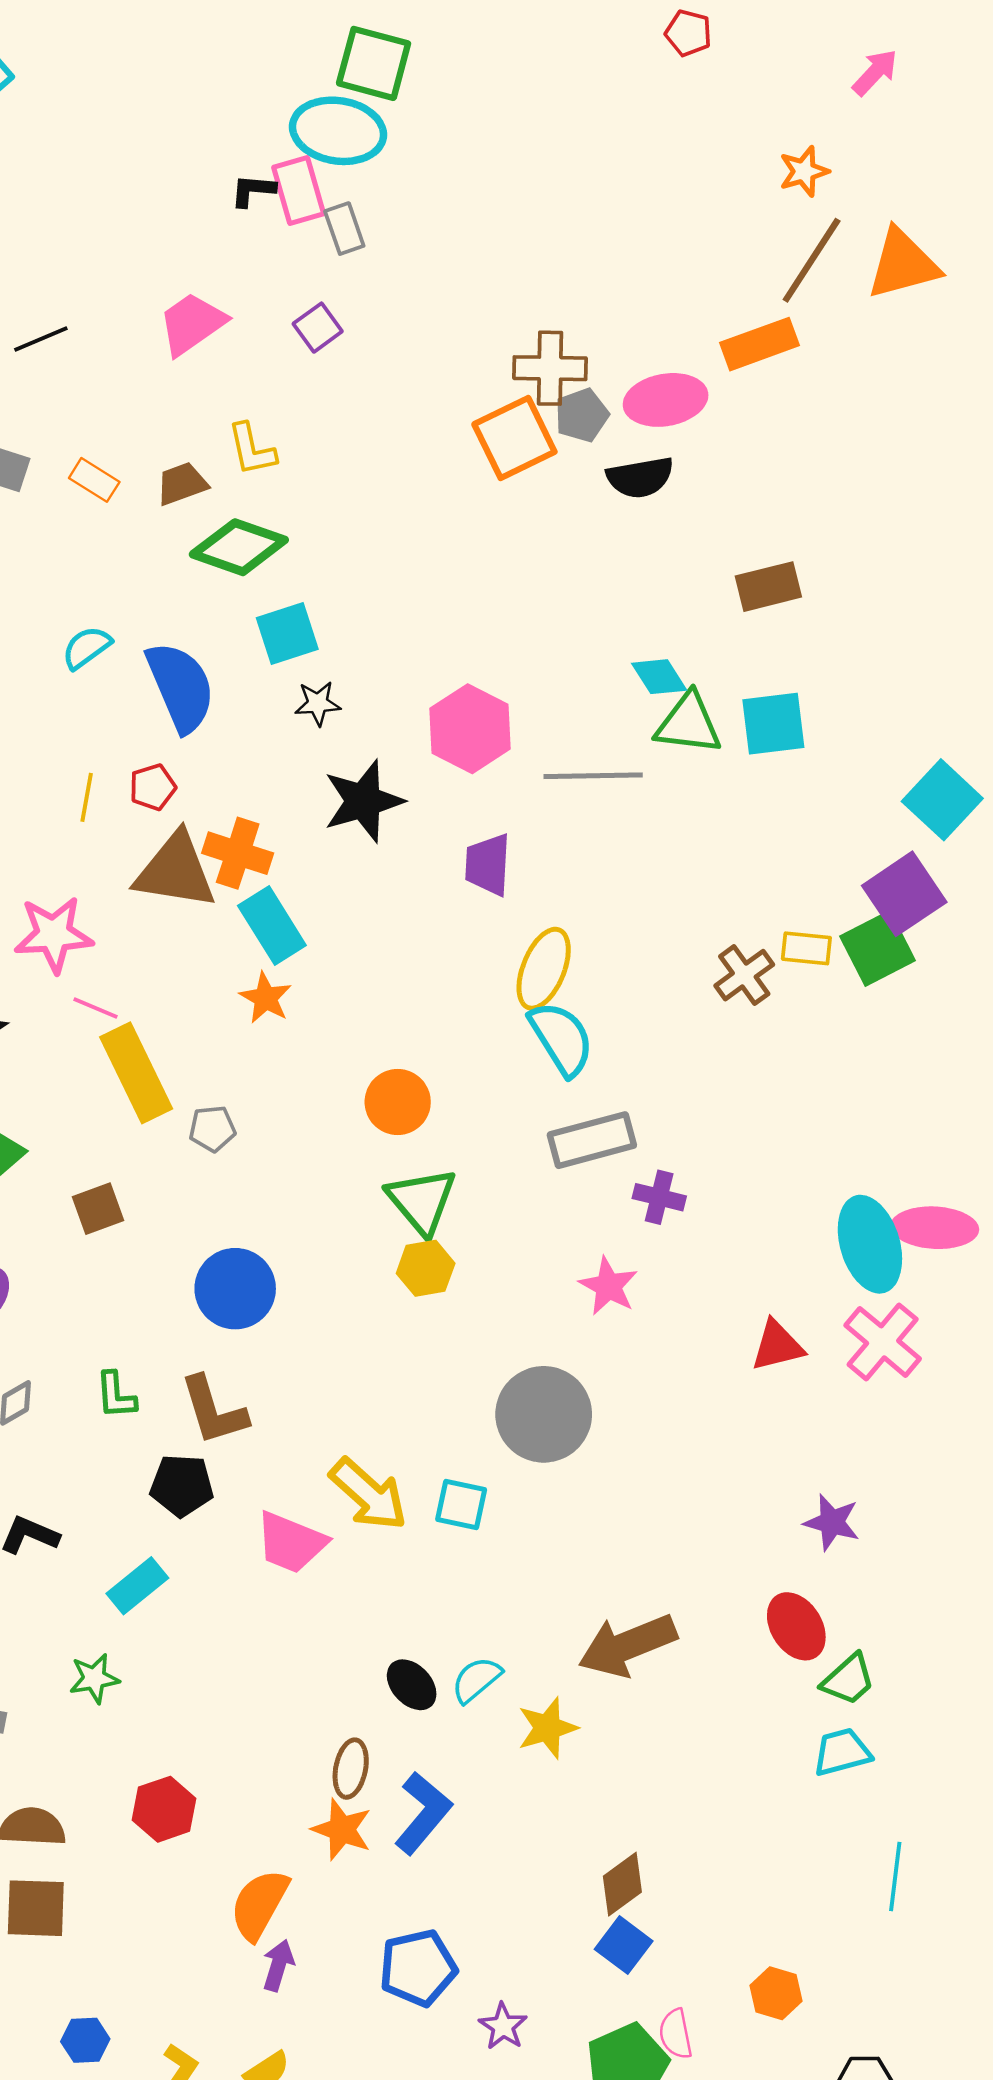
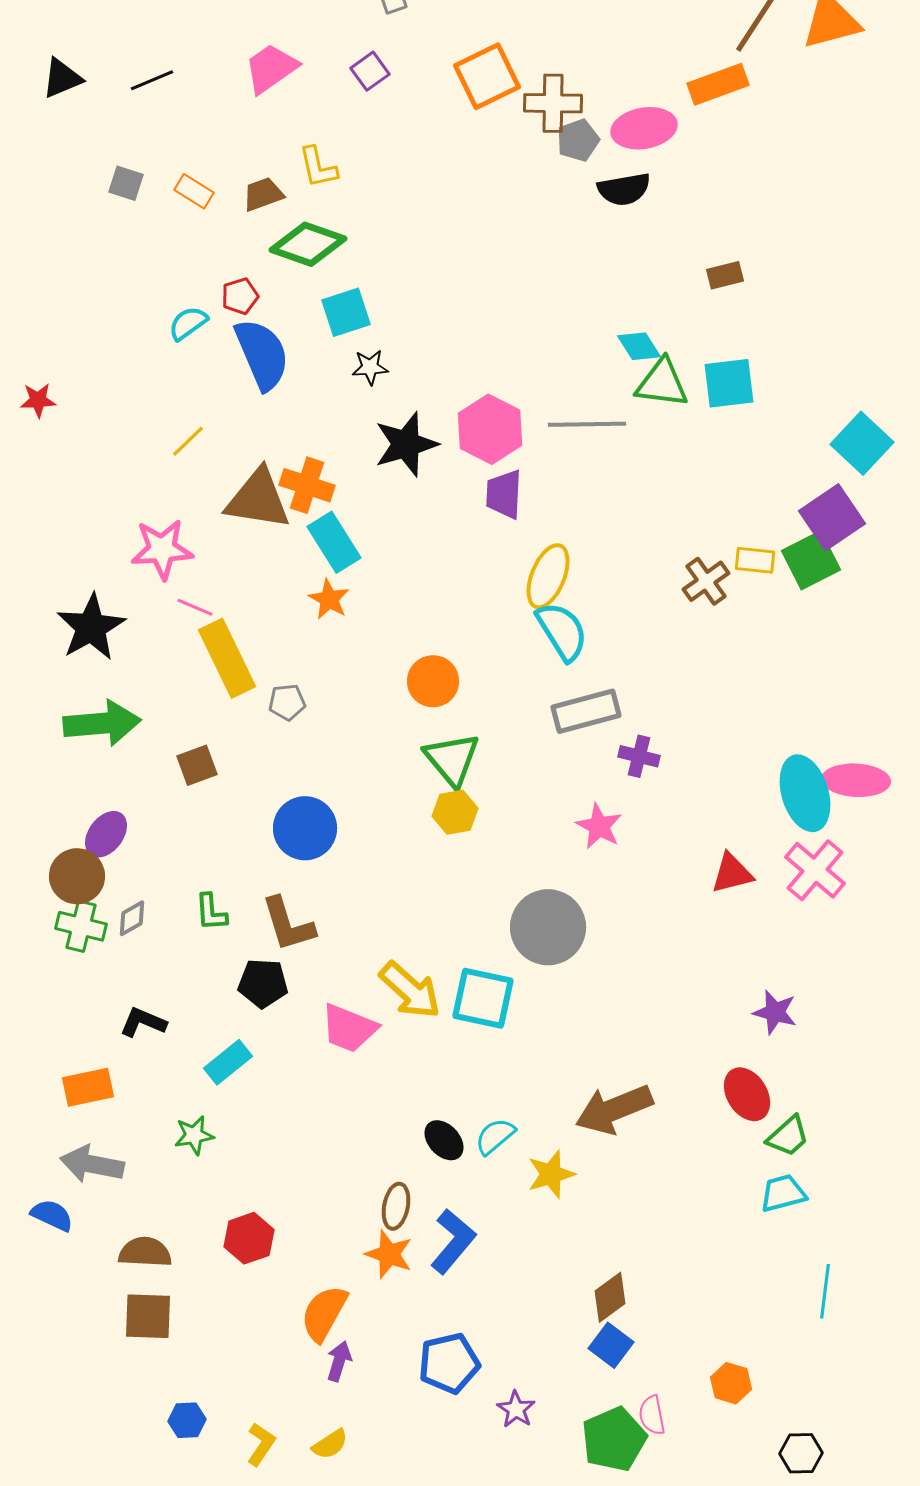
orange square: (514, 438) -> (487, 76), moved
brown rectangle: (768, 587) -> (725, 275), size x0.7
pink hexagon: (470, 729) -> (490, 429), moved
red pentagon: (153, 787) -> (240, 296), moved
yellow line: (87, 797) -> (188, 441), turned 36
cyan square: (461, 1504) -> (483, 998), size x1.5

